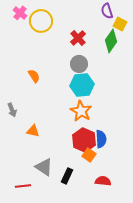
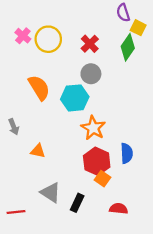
pink cross: (20, 13) -> (23, 36), moved
yellow circle: (41, 21) -> (48, 39), moved
orange semicircle: (34, 76) -> (39, 88), size x1.6
cyan hexagon: (82, 85) -> (75, 98), moved
blue semicircle: (101, 139) -> (127, 153), moved
red line: (23, 186) -> (16, 212), moved

